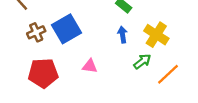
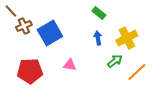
brown cross: (36, 32) -> (24, 26), moved
yellow cross: (156, 35) -> (127, 38), turned 30

